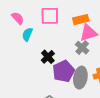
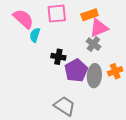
pink semicircle: (18, 18) -> (23, 19), size x1.5
black cross: (48, 57) -> (58, 57), turned -32

